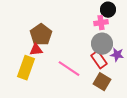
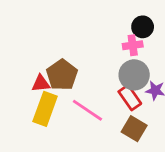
brown pentagon: (41, 35) -> (62, 75), moved
yellow rectangle: (26, 68) -> (45, 109), moved

